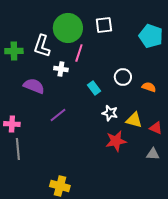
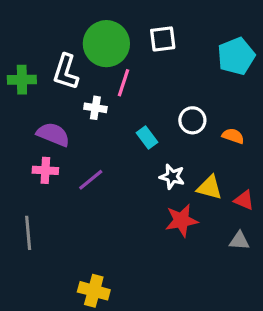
cyan pentagon: (151, 36) -> (236, 56), turned 30
pink cross: (12, 124) -> (45, 170), moved

